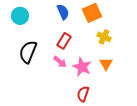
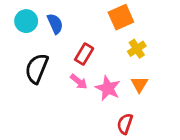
blue semicircle: (63, 12) -> (55, 24), moved
yellow cross: (104, 37) -> (137, 49), turned 32
red semicircle: (83, 94) -> (125, 124), moved

